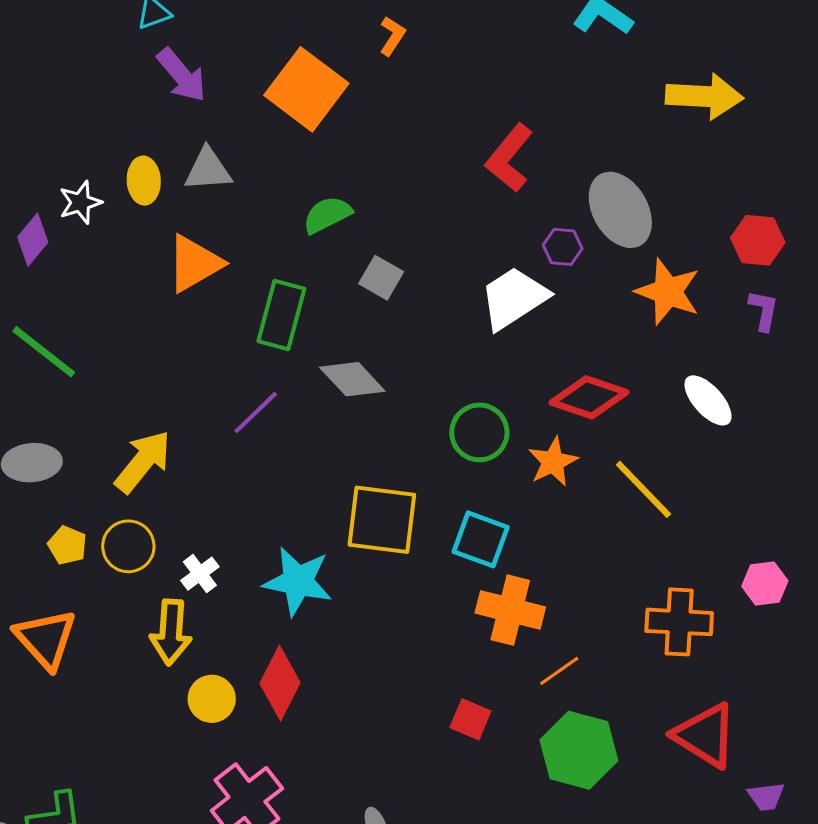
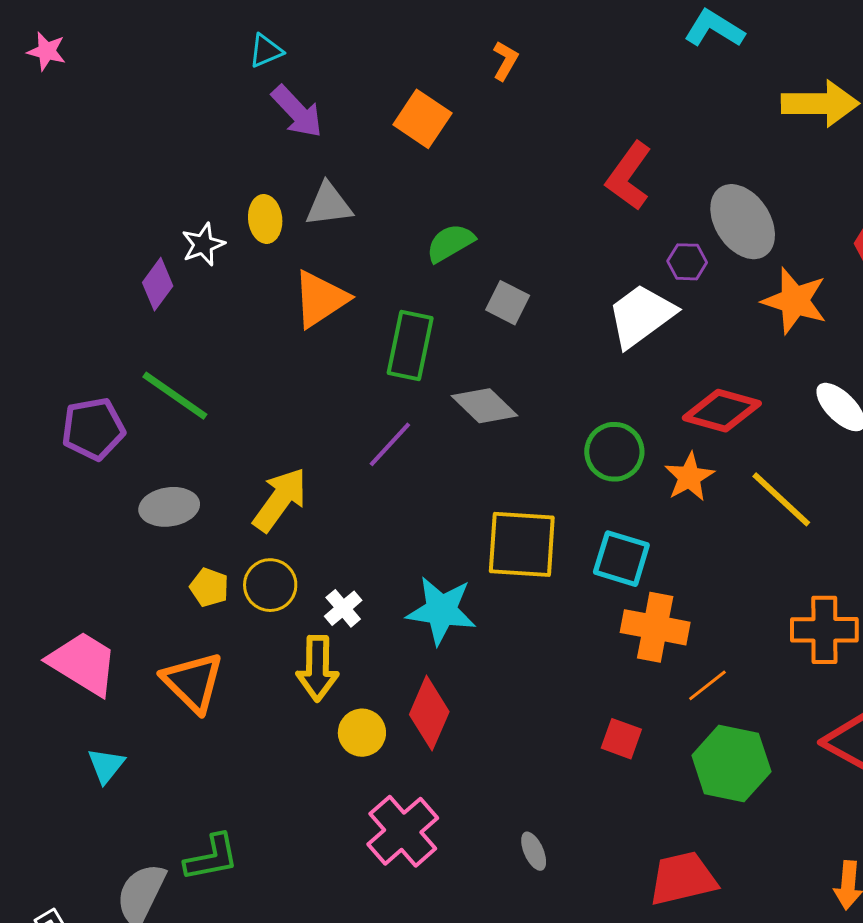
orange square: (306, 89) -> (422, 119), size x0.7

